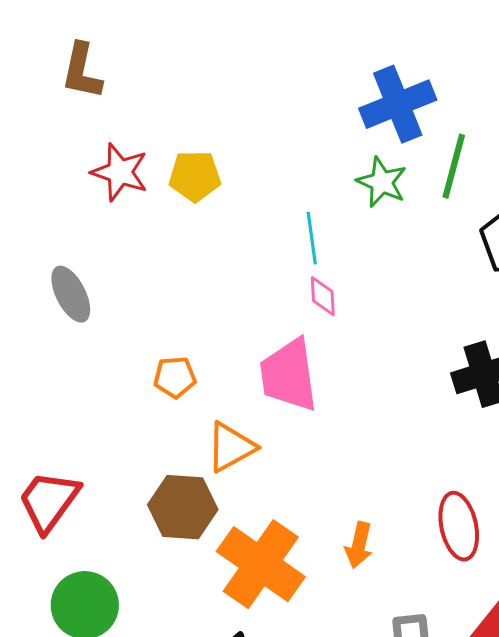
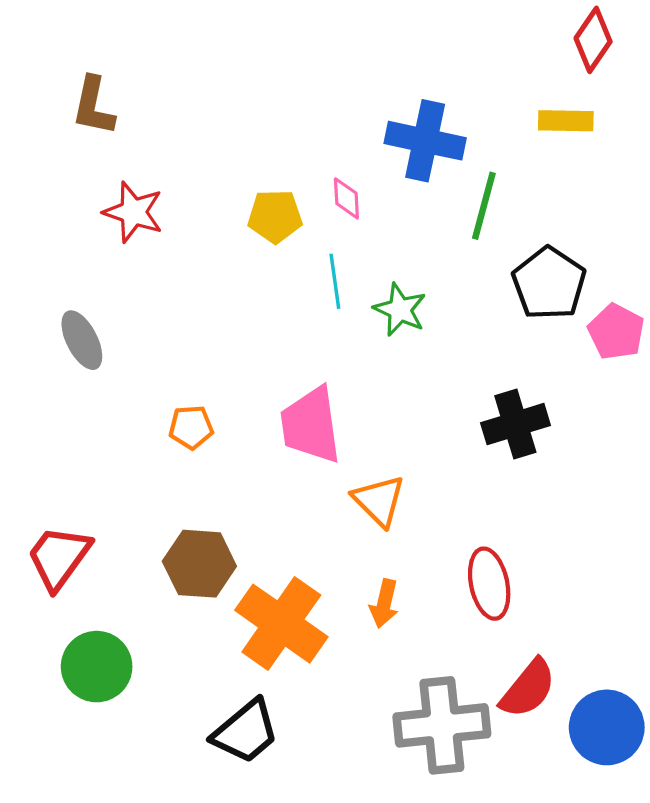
blue cross: (398, 104) -> (425, 141), turned 34
yellow pentagon: (195, 176) -> (275, 216), moved
green star: (382, 182) -> (400, 310), moved
pink diamond: (323, 296) -> (346, 198), moved
orange triangle: (231, 447) -> (379, 501), moved, turned -46

